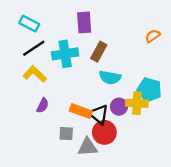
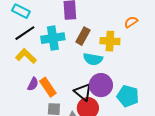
cyan pentagon: (149, 90) -> (128, 96), moved
yellow cross: (137, 103) -> (110, 41), moved
purple circle: (119, 107) -> (101, 85), size x1.5
orange rectangle: (81, 111) -> (48, 87), moved, turned 36

